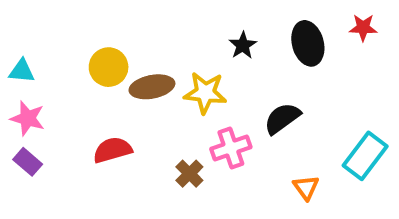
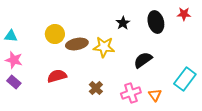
pink cross: (231, 148) -> (131, 93), moved

